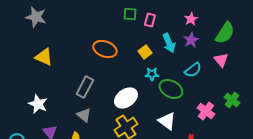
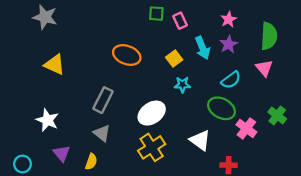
pink rectangle: (150, 20) -> (180, 21), turned -40
green semicircle: (225, 33) -> (269, 36), turned -30
green ellipse: (171, 89) -> (222, 108), moved

